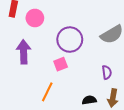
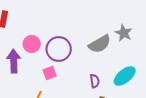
pink circle: (35, 18) -> (32, 44), moved

